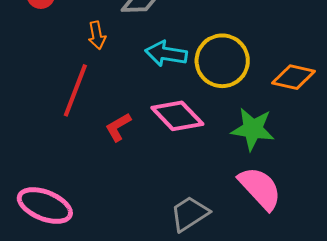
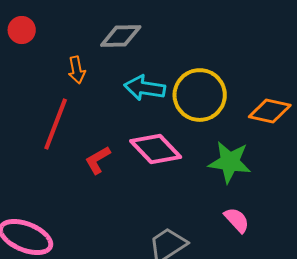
pink semicircle: (260, 188) -> (237, 220), size x0.6

